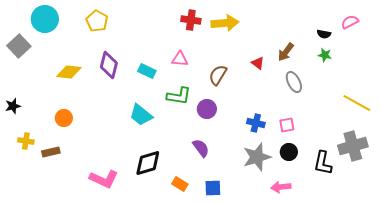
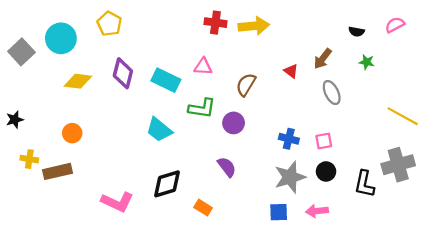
cyan circle: (45, 19) -> (61, 38), moved
black semicircle: (324, 34) -> (356, 32), moved
cyan rectangle: (147, 71) -> (166, 80), size x1.4
brown rectangle: (51, 152) -> (58, 171), size x1.4
blue square: (213, 188) -> (279, 212), moved

